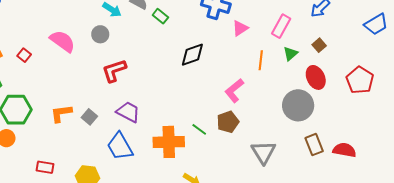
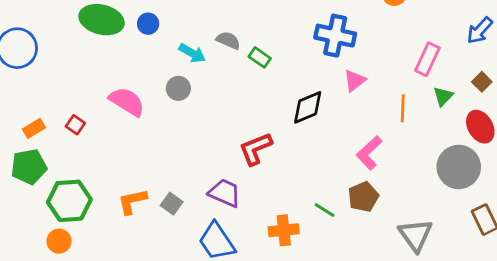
pink triangle: (240, 28) -> (355, 81), moved
red L-shape: (114, 71) -> (256, 149), moved
orange cross: (169, 142) -> (284, 230), size x0.7

